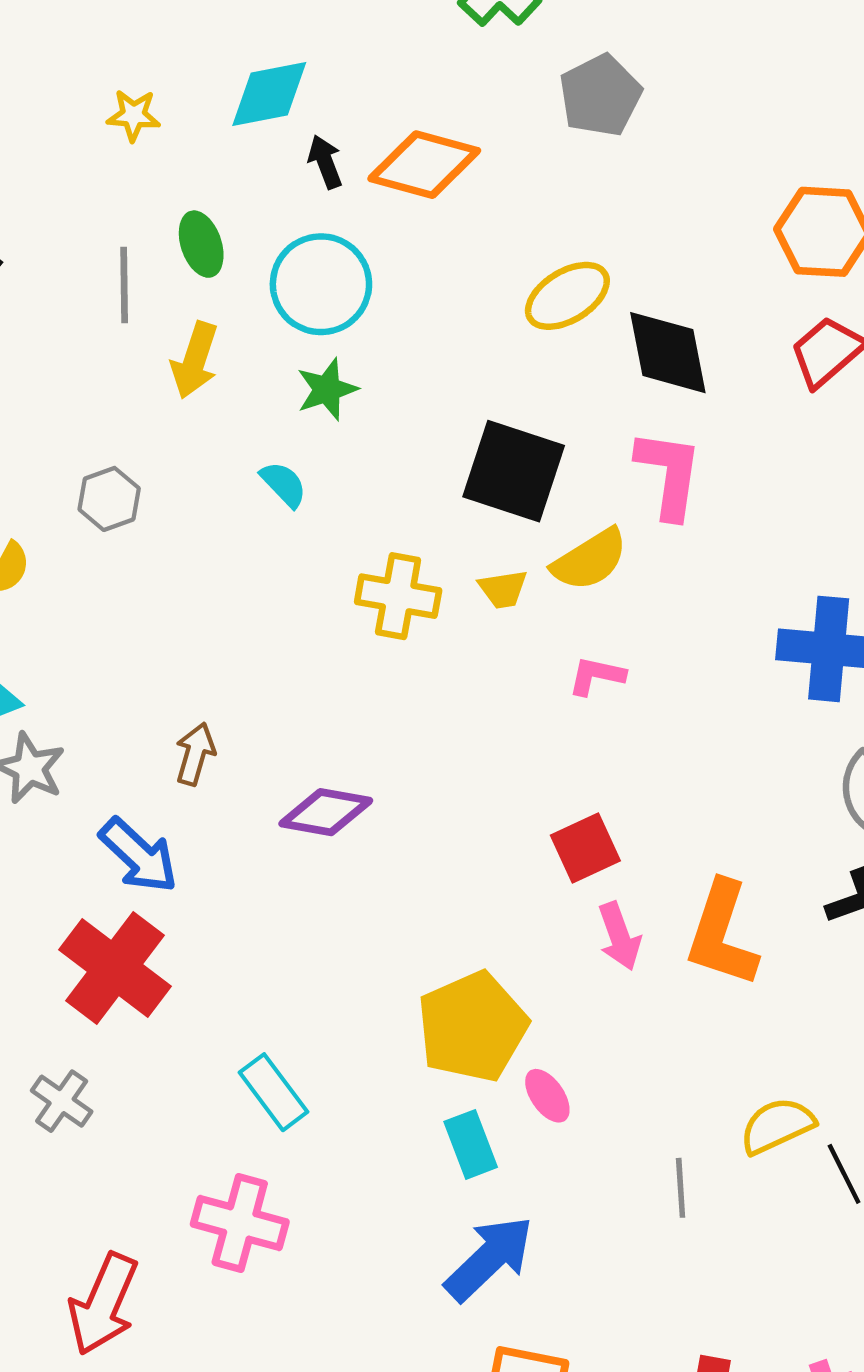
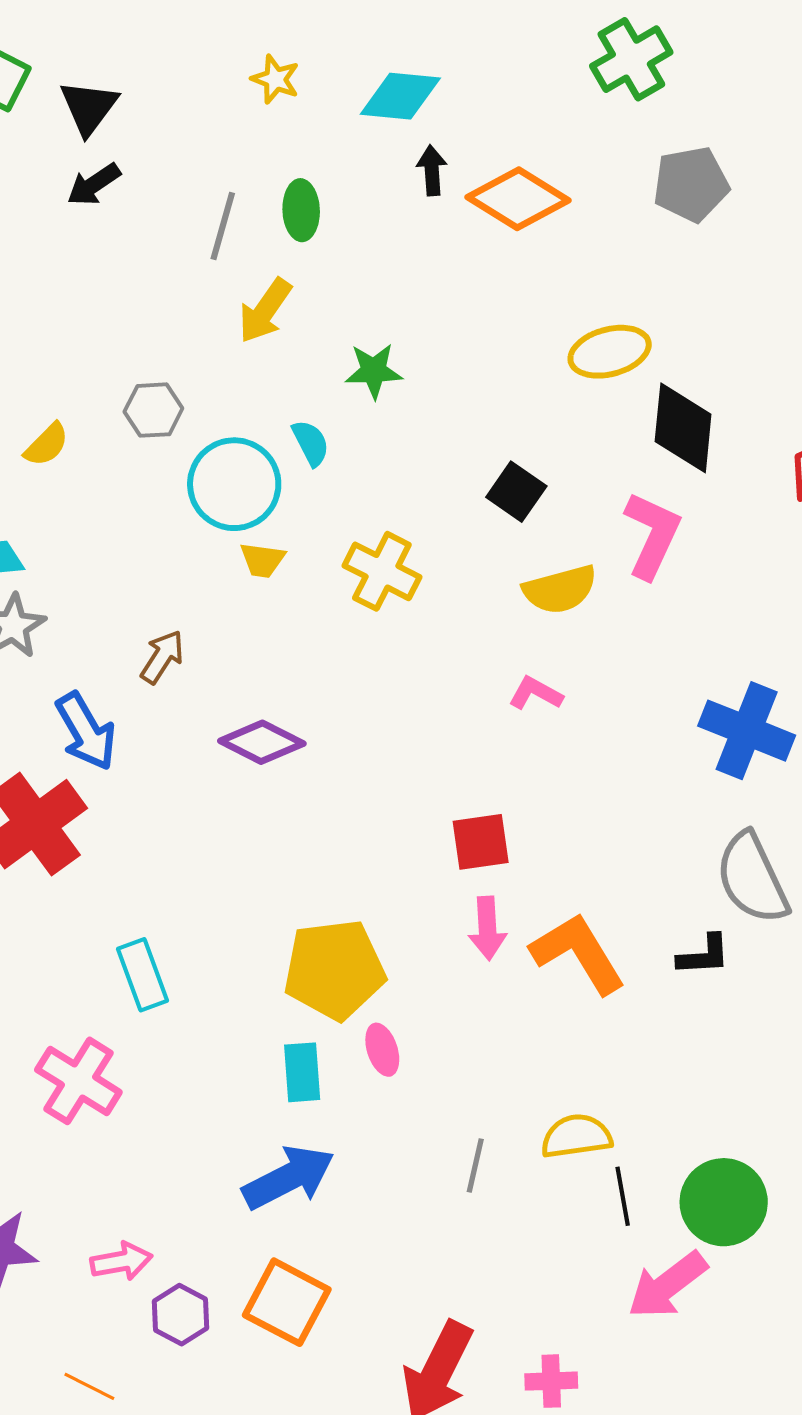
cyan circle: (321, 284) -> (234, 484), moved
black square: (514, 471) -> (516, 492), size x0.6
yellow trapezoid: (503, 589) -> (262, 560), moved
orange L-shape: (722, 934) -> (578, 953), turned 114

